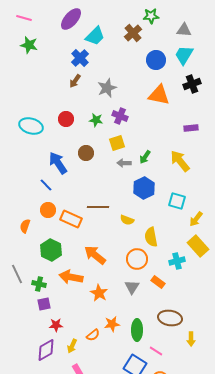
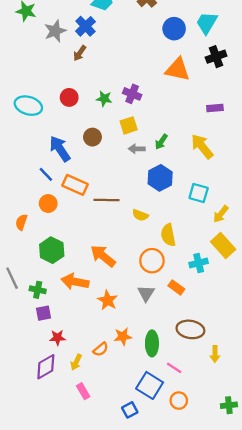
gray star: (107, 88) -> (55, 31), moved
orange rectangle: (71, 219) -> (75, 185), moved

